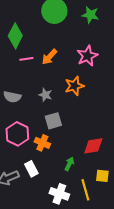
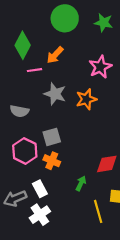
orange arrow: (49, 57) -> (55, 55), moved
gray star: (45, 95) -> (55, 94), moved, size x1.5
gray square: (53, 121) -> (52, 137), moved
white cross: (59, 194) -> (40, 215), moved, turned 36

